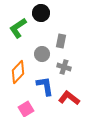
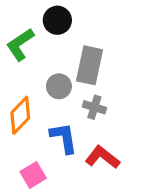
gray rectangle: (61, 41) -> (90, 65), size x1.6

